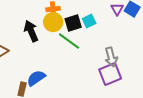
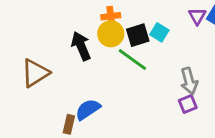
cyan square: (89, 21) -> (159, 32), turned -32
purple square: (110, 74) -> (188, 104), size x0.6

